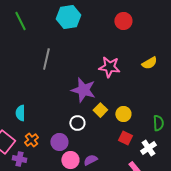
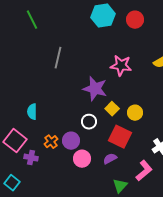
cyan hexagon: (68, 17) -> (103, 16), moved
red square: (125, 138) -> (120, 137), moved, size x1.6
orange cross: (31, 140) -> (51, 142), moved
purple semicircle: (90, 160) -> (110, 159), moved

